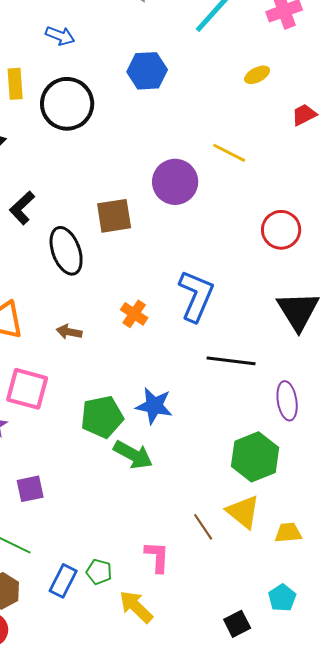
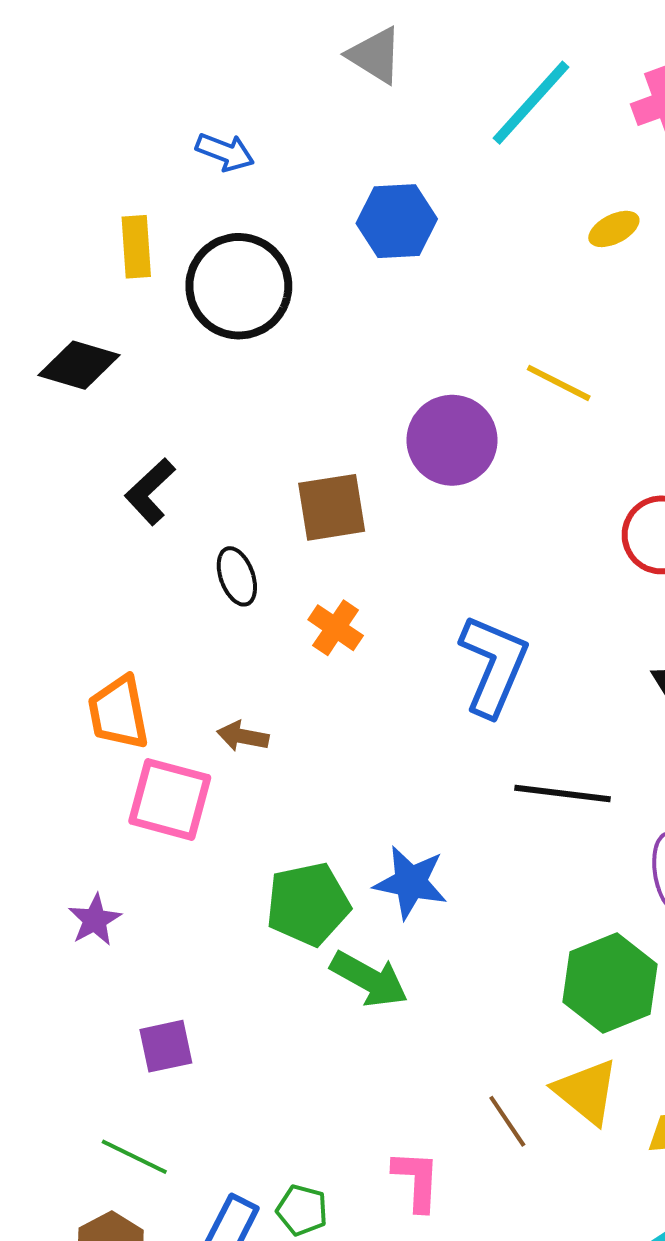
black ellipse: (66, 251) -> (237, 576), size x0.6
orange cross: (134, 314) -> (336, 628), moved
pink square: (27, 389) -> (170, 799), moved

